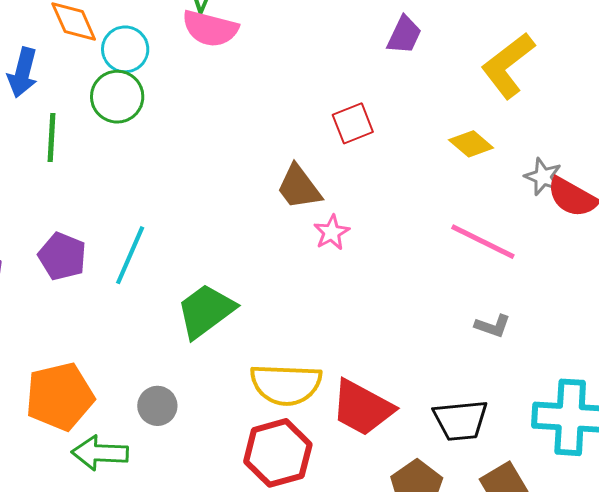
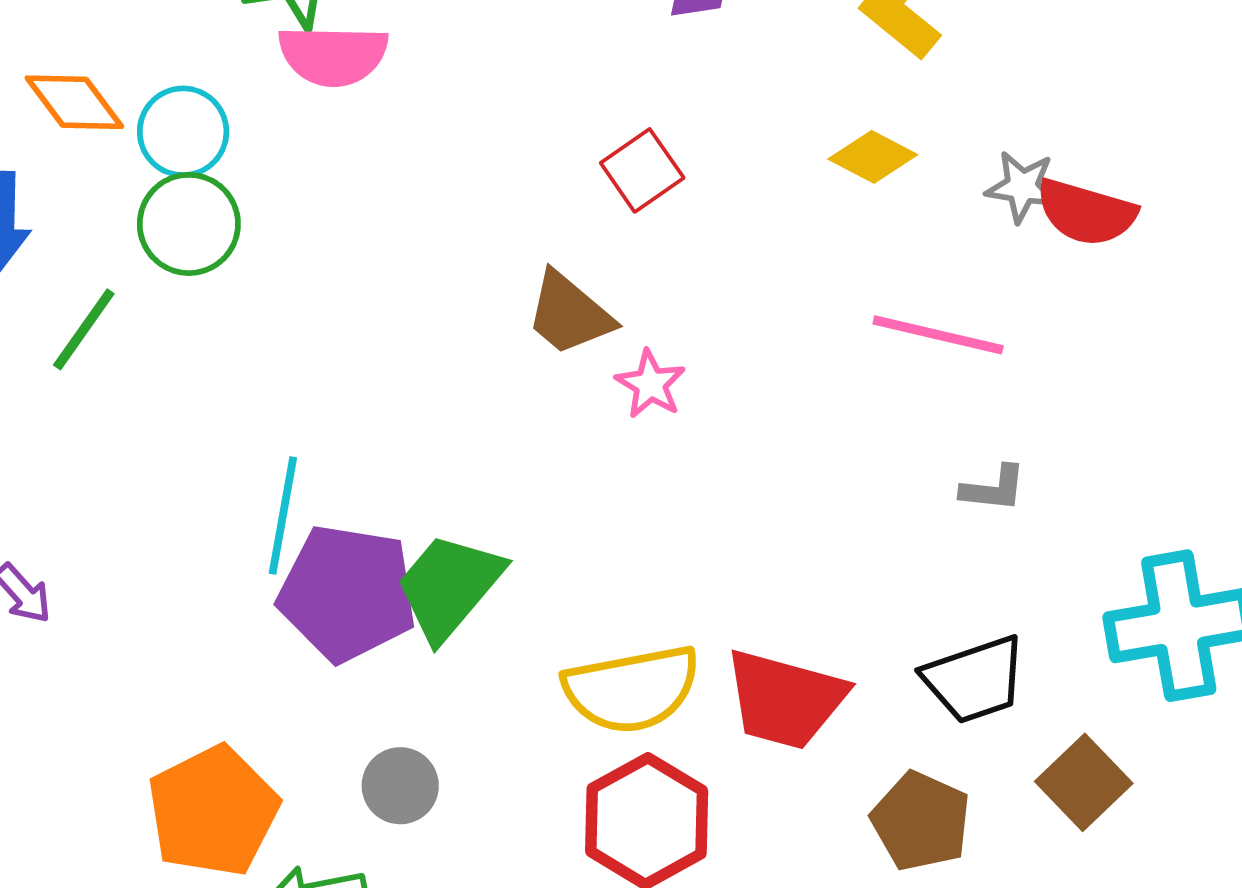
green line: (51, 137) -> (84, 329), turned 45
purple pentagon: (62, 256) -> (347, 593), moved, size x1.5

